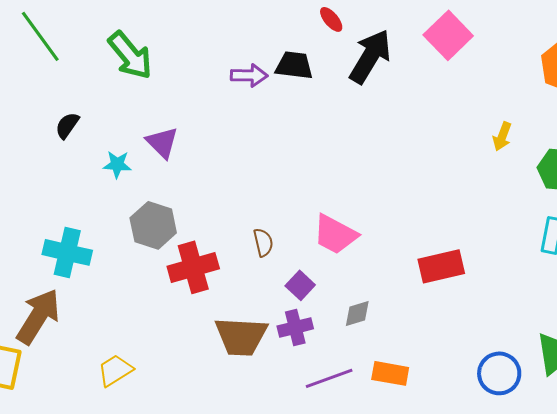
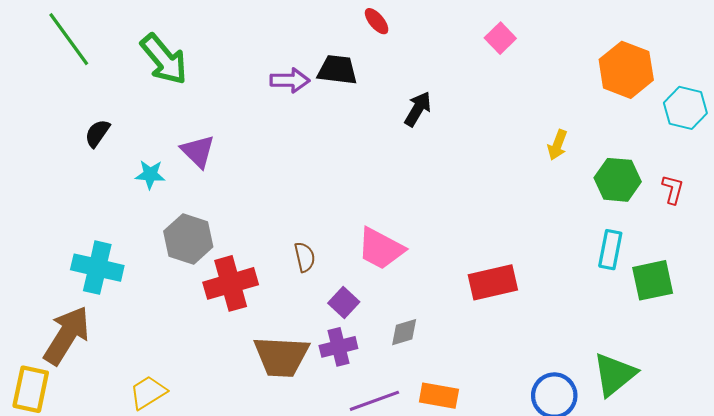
pink square: (448, 35) -> (500, 38), size x0.6
black arrow: (370, 56) -> (418, 109), moved, size x0.6

